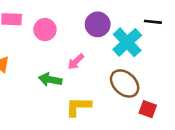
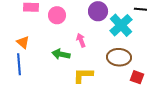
pink arrow: (76, 62) -> (81, 40), turned 112
brown ellipse: (125, 83) -> (119, 57), turned -40

